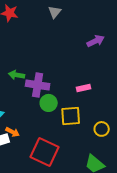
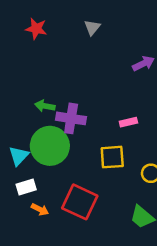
green circle: (49, 103) -> (50, 146), moved, size x1.8
orange arrow: (13, 132) -> (40, 209), moved

